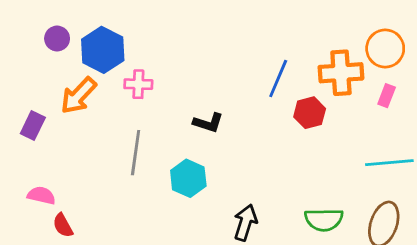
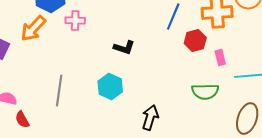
pink rectangle: (387, 96) -> (220, 58), moved, turned -35
gray line: (136, 153) -> (59, 91), moved
green semicircle: (324, 220) -> (205, 92), moved

